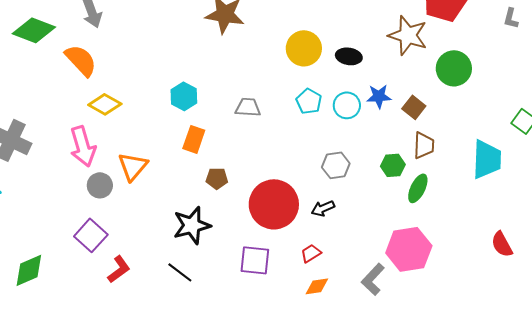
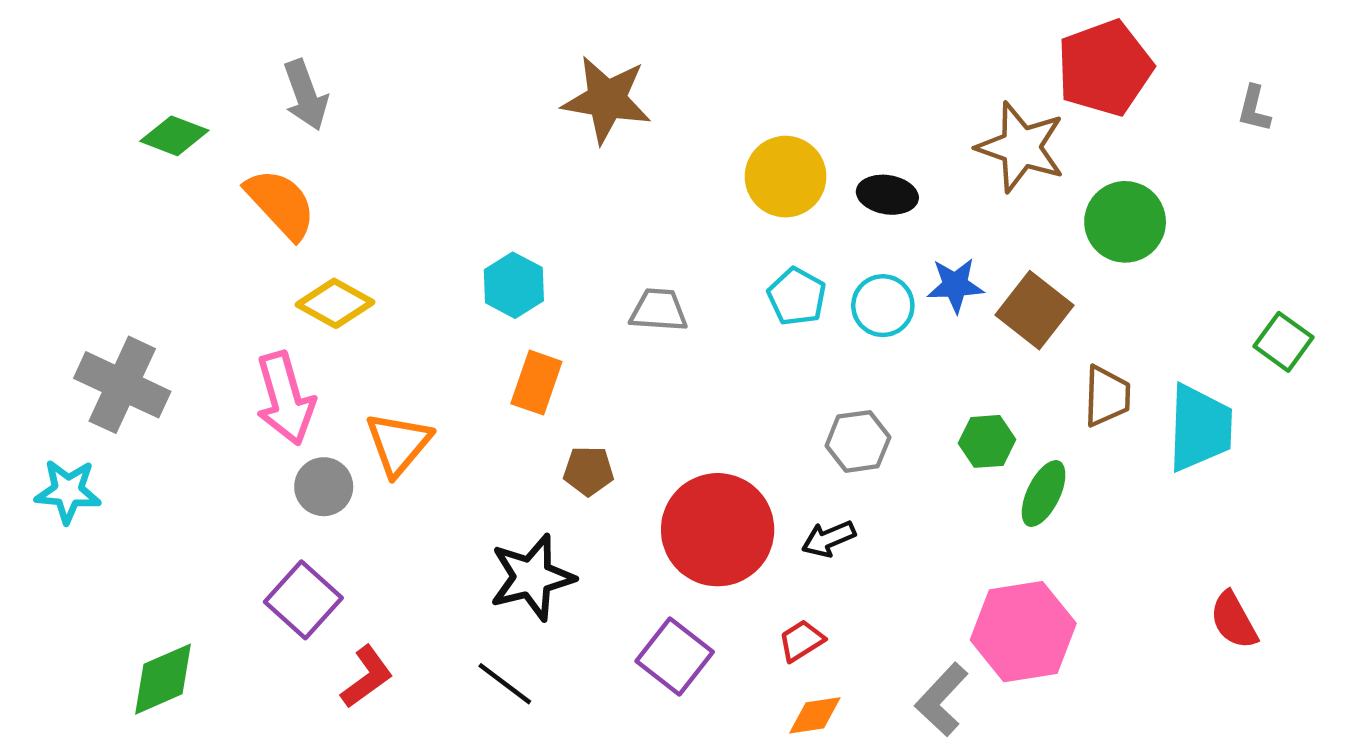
green diamond: (34, 30) -> (174, 136), size x0.7
brown square: (414, 107) -> (1035, 310), size x1.4
brown trapezoid: (424, 145) -> (1107, 396), moved
purple square: (255, 260) -> (675, 656), turned 32

